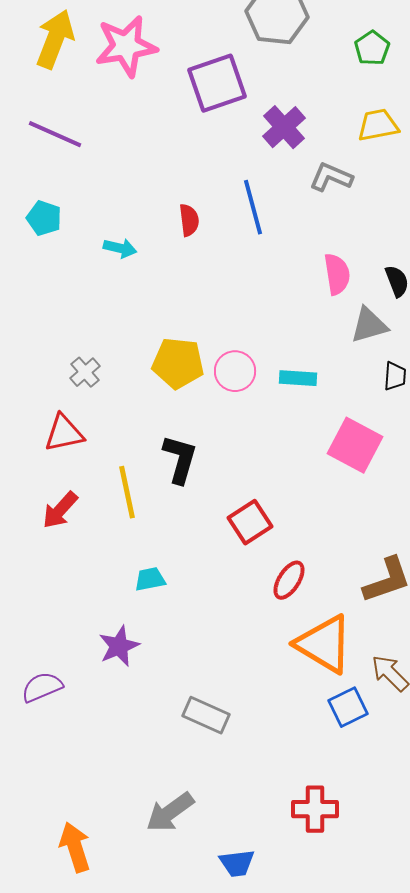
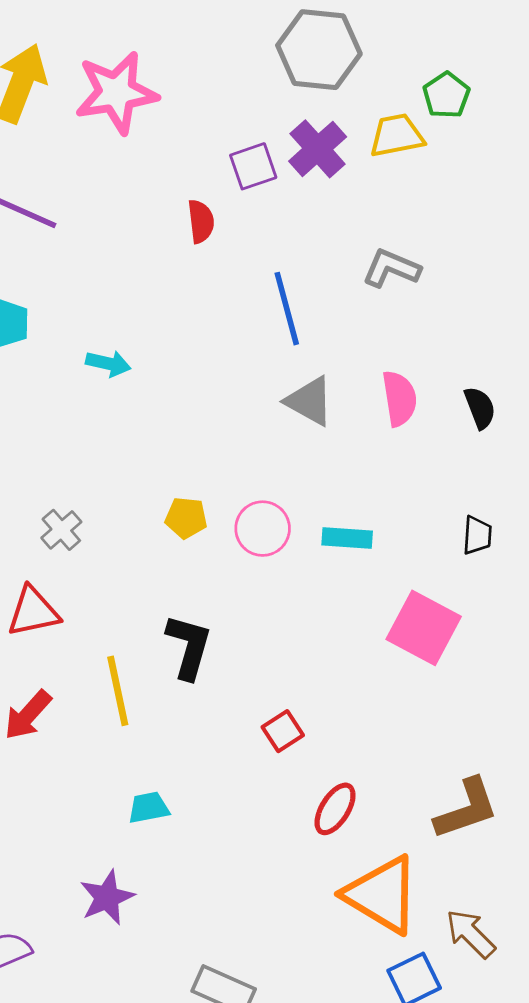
purple square: (217, 83) -> (253, 166), moved, size x0.6
yellow trapezoid: (378, 125) -> (397, 135), moved
purple cross: (284, 127) -> (318, 149), moved
red semicircle: (189, 220) -> (201, 221), moved
gray triangle: (369, 325) -> (310, 401), moved, turned 45
yellow pentagon: (178, 363) -> (186, 518), size x0.6
red square: (250, 522) -> (283, 731), size x0.7

